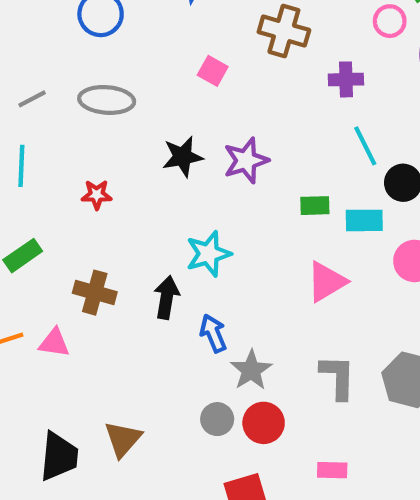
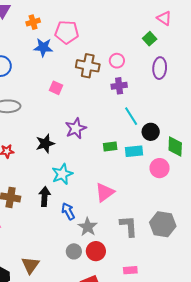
pink circle: (390, 21) -> (117, 61), moved
black star: (183, 157) -> (45, 143), moved
pink triangle: (326, 282) -> (105, 192), moved

